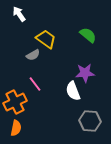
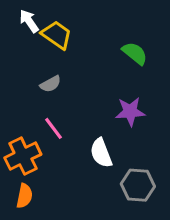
yellow trapezoid: (46, 39) -> (57, 35), moved
white semicircle: (73, 91) -> (101, 153), moved

